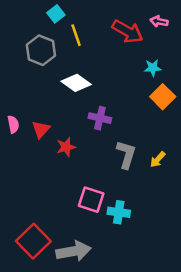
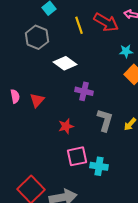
yellow line: (76, 35) -> (79, 25), moved
red star: (66, 147) -> (66, 126), moved
pink square: (91, 200) -> (77, 156), turned -30

